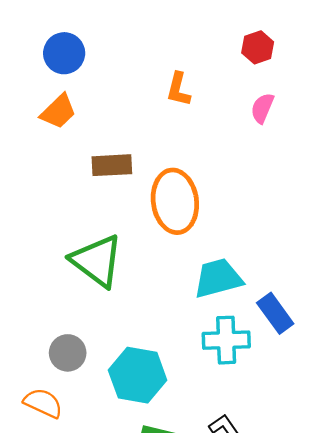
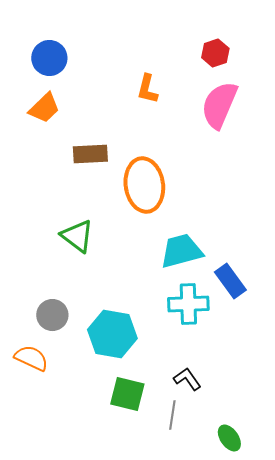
pink semicircle: (262, 108) -> (219, 105), size x1.8
green triangle: (97, 261) -> (77, 236), size x0.7

